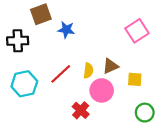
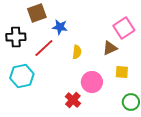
brown triangle: (110, 66) -> (110, 48), moved
yellow semicircle: (88, 71) -> (77, 52), moved
red line: (61, 74) -> (44, 48), moved

